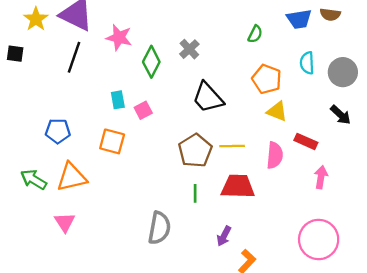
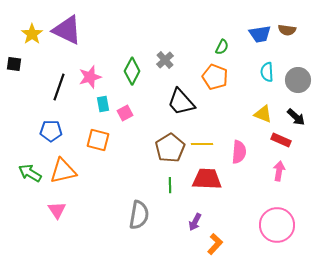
pink star: (119, 38) -> (90, 77), moved, turned -30
black line: (74, 57) -> (59, 87), moved
orange pentagon: (267, 79) -> (215, 77), moved
yellow triangle: (277, 111) -> (263, 114), moved
red rectangle: (306, 141) -> (281, 140), moved

